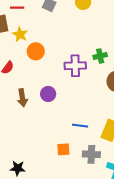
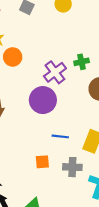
purple cross: (75, 66) -> (55, 72), turned -35
purple circle: (48, 94) -> (43, 100), moved, size x1.6

